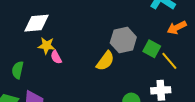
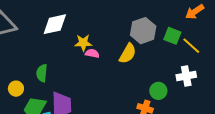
yellow star: (47, 46) -> (83, 43), moved
pink semicircle: (56, 57) -> (92, 53), moved, turned 136

